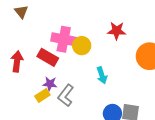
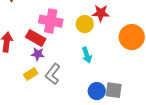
yellow circle: (82, 46) -> (85, 24), moved
purple star: (50, 84) -> (38, 54), moved

